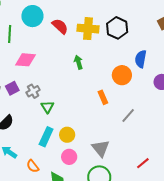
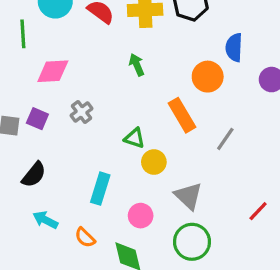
purple square: (12, 88) -> (37, 119), turned -32
gray cross: (33, 91) -> (81, 112), moved
orange rectangle: (103, 97) -> (182, 115), size x1.5
green triangle: (47, 107) -> (134, 138), moved, turned -32
yellow circle: (67, 135) -> (154, 162), moved

